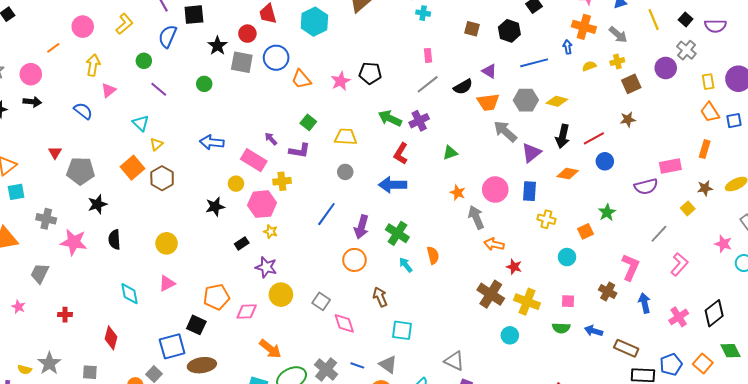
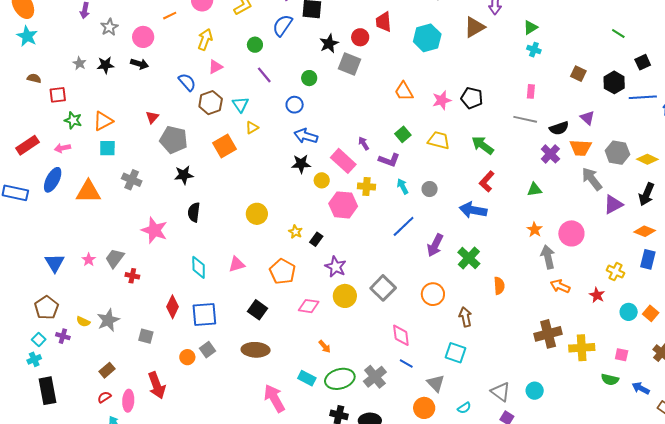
blue circle: (276, 58) -> (295, 105), moved, size x0.7
blue line: (534, 63) -> (643, 97), moved
gray line: (428, 84) -> (525, 119), turned 40
purple cross: (419, 121) -> (550, 154), moved, turned -30
yellow trapezoid: (346, 137) -> (439, 140), moved
brown hexagon: (162, 178) -> (211, 103), moved
blue rectangle: (529, 191) -> (648, 259), moved
black star: (215, 207) -> (301, 164), moved
yellow star: (271, 231) -> (295, 232), moved
orange square: (585, 231) -> (651, 313), moved, turned -35
pink star: (74, 242) -> (154, 230), moved
yellow circle: (167, 243) -> (257, 214), moved
black rectangle: (242, 243) -> (316, 239), turned -32
orange circle: (354, 260) -> (433, 294), moved
cyan arrow: (406, 265) -> (403, 186), moved
red star: (514, 267) -> (597, 295), moved
gray trapezoid: (40, 273) -> (115, 258), moved
brown cross: (491, 294) -> (548, 334), turned 32
orange pentagon: (216, 297) -> (282, 271), moved, turned 30
brown arrow: (380, 297) -> (465, 317), moved
gray square: (321, 301) -> (383, 288), moved, size x1.4
yellow cross: (527, 302) -> (582, 348), turned -35
cyan circle: (510, 335) -> (535, 391), moved
blue square: (172, 346) -> (204, 315), moved
orange arrow: (270, 349) -> (325, 346), size x0.6
blue line: (357, 365) -> (406, 363), moved

